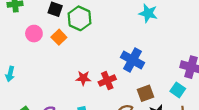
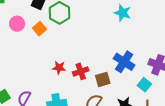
blue cross: (132, 60) -> (124, 62), moved
brown square: (146, 93) -> (103, 79), moved

